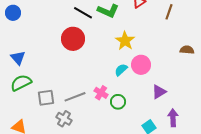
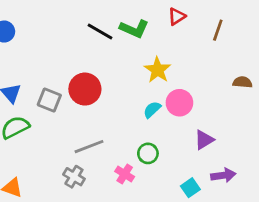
red circle: (73, 39) -> (85, 89), moved
pink cross: (101, 93) -> (125, 174), moved
gray square: (46, 98) -> (49, 100), moved, turned 30
purple arrow: (173, 118) -> (223, 175), turned 84

